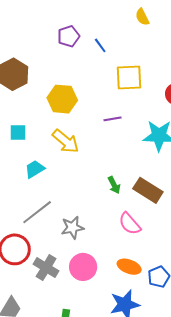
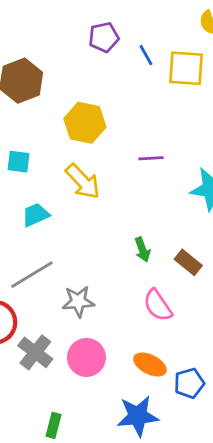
yellow square: (129, 78) -> (186, 68), moved
brown rectangle: (148, 190) -> (188, 262), size x0.7

